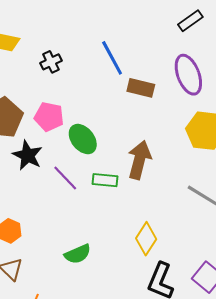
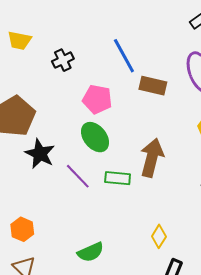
pink pentagon: (49, 117) -> (97, 99), moved
yellow diamond: (146, 239) -> (159, 236), size x0.7

